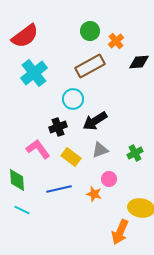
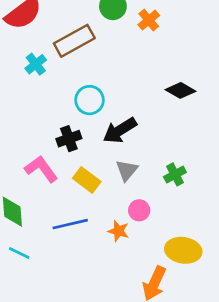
black diamond: (139, 62) -> (180, 90), moved, turned 35
brown rectangle: (90, 66) -> (74, 41), moved
cyan cross: (34, 73) -> (36, 64), size x0.6
gray triangle: (100, 150) -> (127, 170), turned -30

